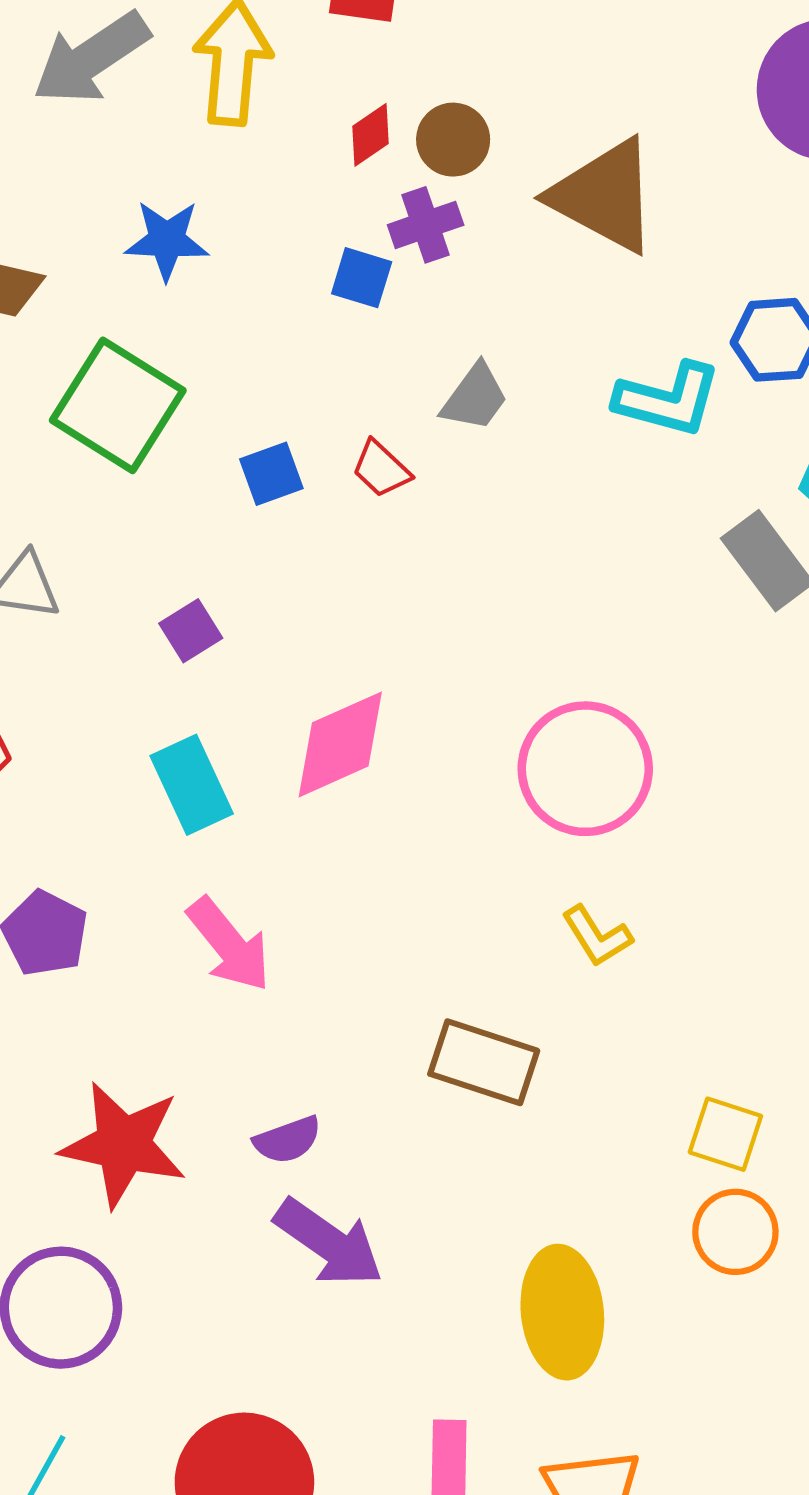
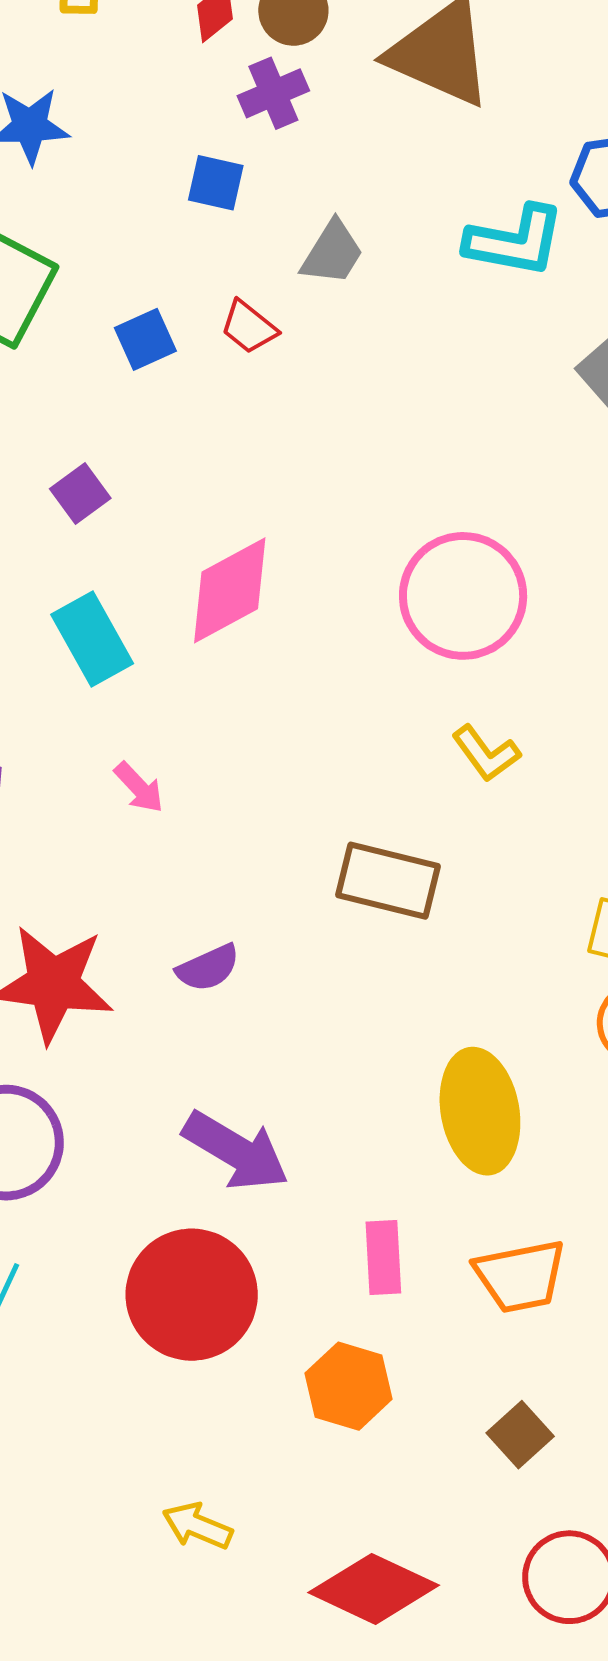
blue square: (362, 278) -> (216, 183), moved
pink arrow: (229, 945) -> (139, 787), size x0.6
purple arrow: (329, 1243) -> (236, 1151), moved

